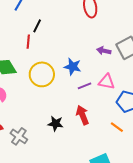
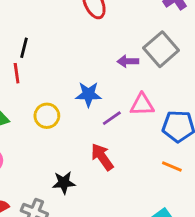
yellow circle: (42, 74) -> (47, 116), size x0.7
red arrow: (82, 115) -> (102, 157), moved
black star: (56, 124) -> (64, 183), moved

